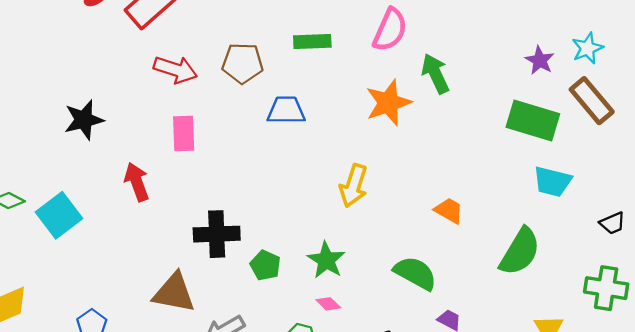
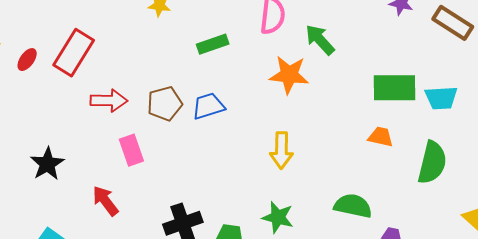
brown pentagon: (243, 63) -> (165, 104), moved
orange star: (388, 103) -> (289, 75), turned -30
green rectangle: (533, 121) -> (395, 88), moved
orange trapezoid: (449, 211) -> (381, 137), moved

